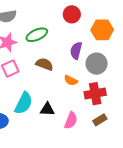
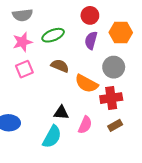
purple semicircle: (76, 51) -> (91, 40), moved
orange semicircle: (71, 80) -> (86, 84), size x1.6
cyan semicircle: (24, 103) -> (52, 137), moved

